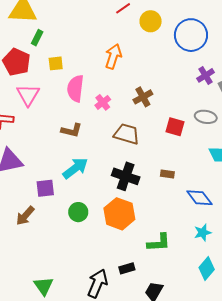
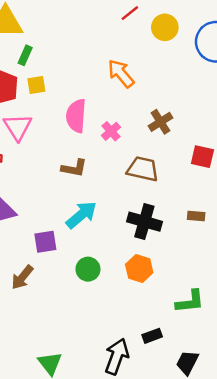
orange arrow: (113, 56) -> (121, 74), turned -55
yellow square: (56, 63) -> (36, 85), moved
orange hexagon: (119, 214) -> (139, 269), size x0.7

